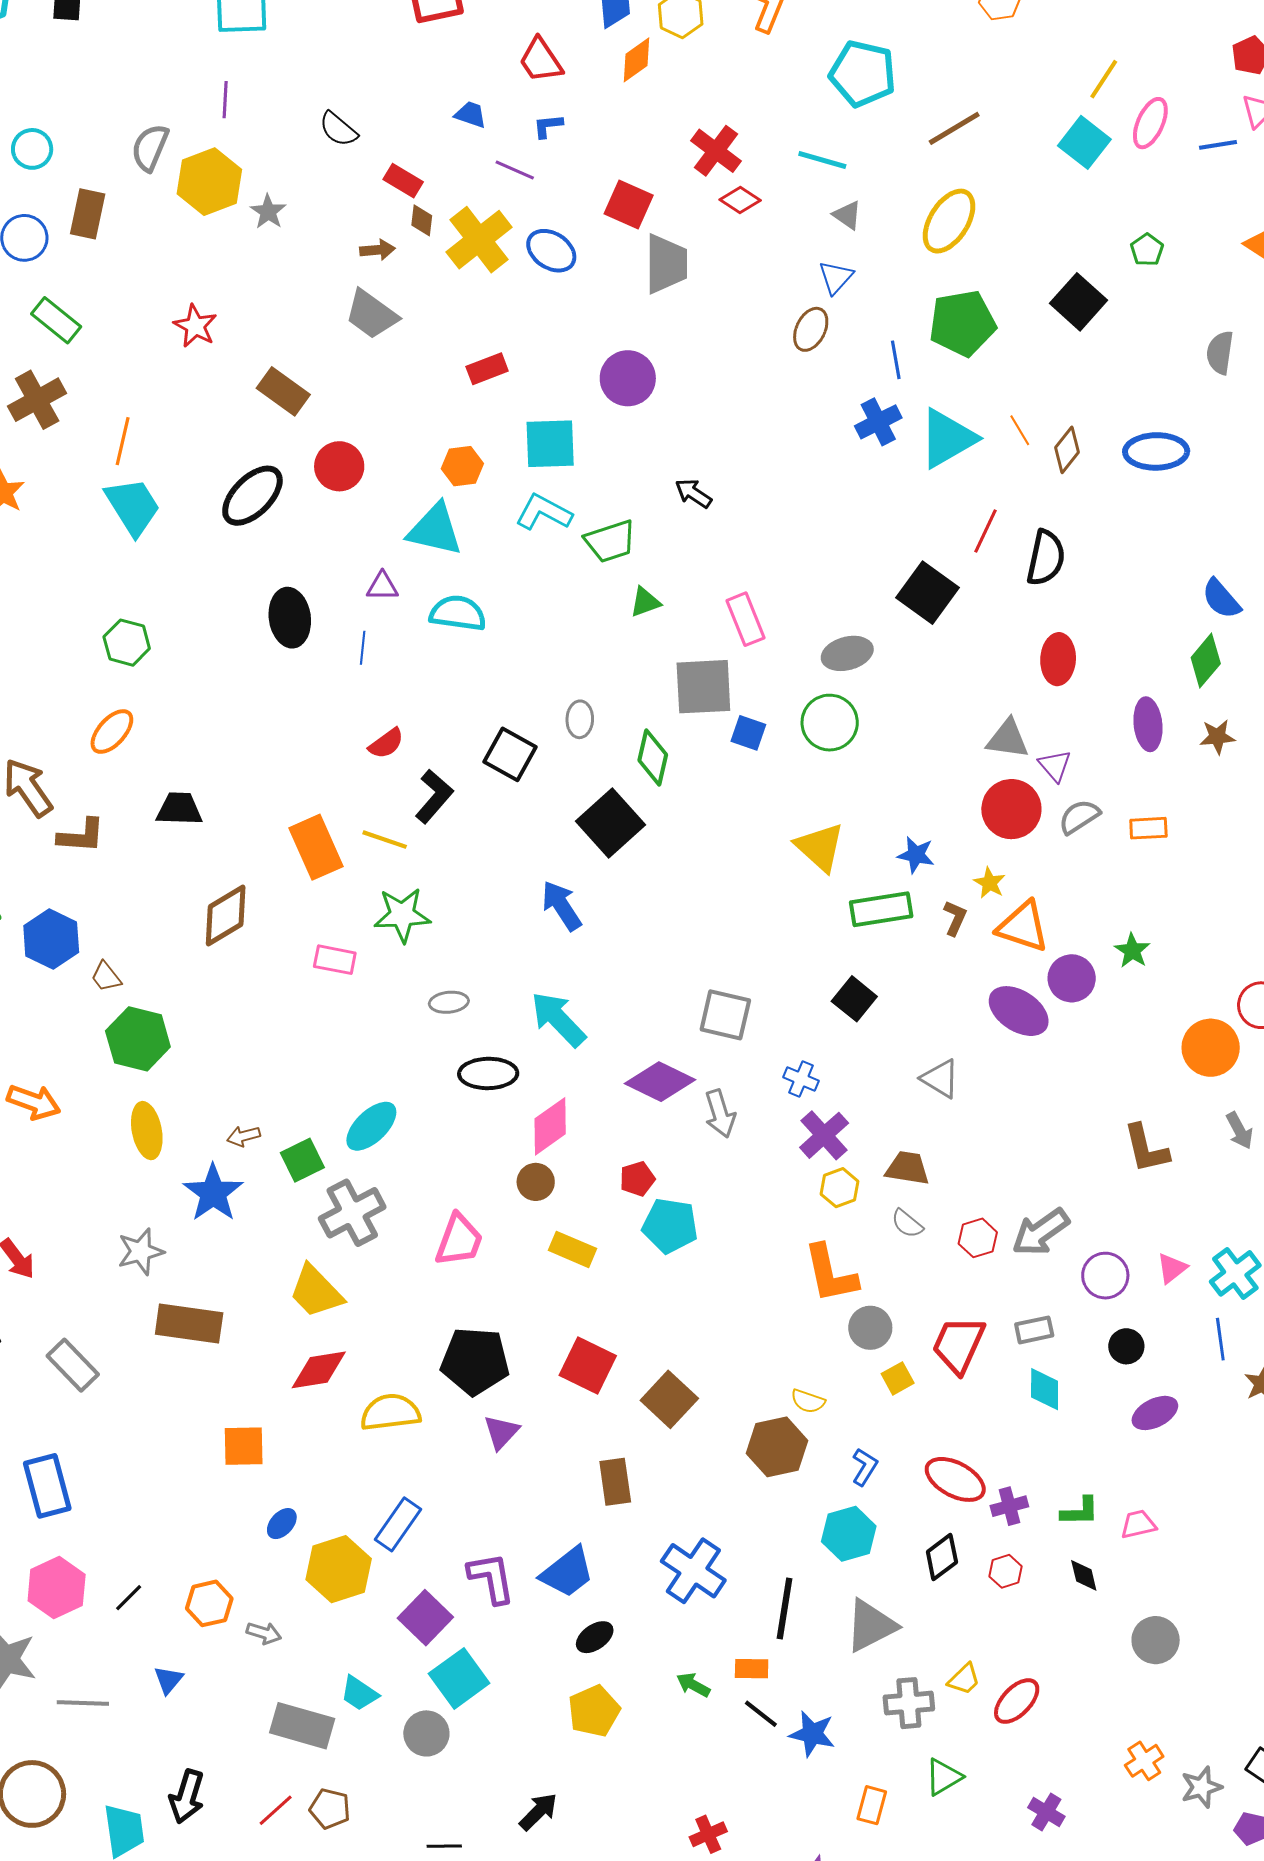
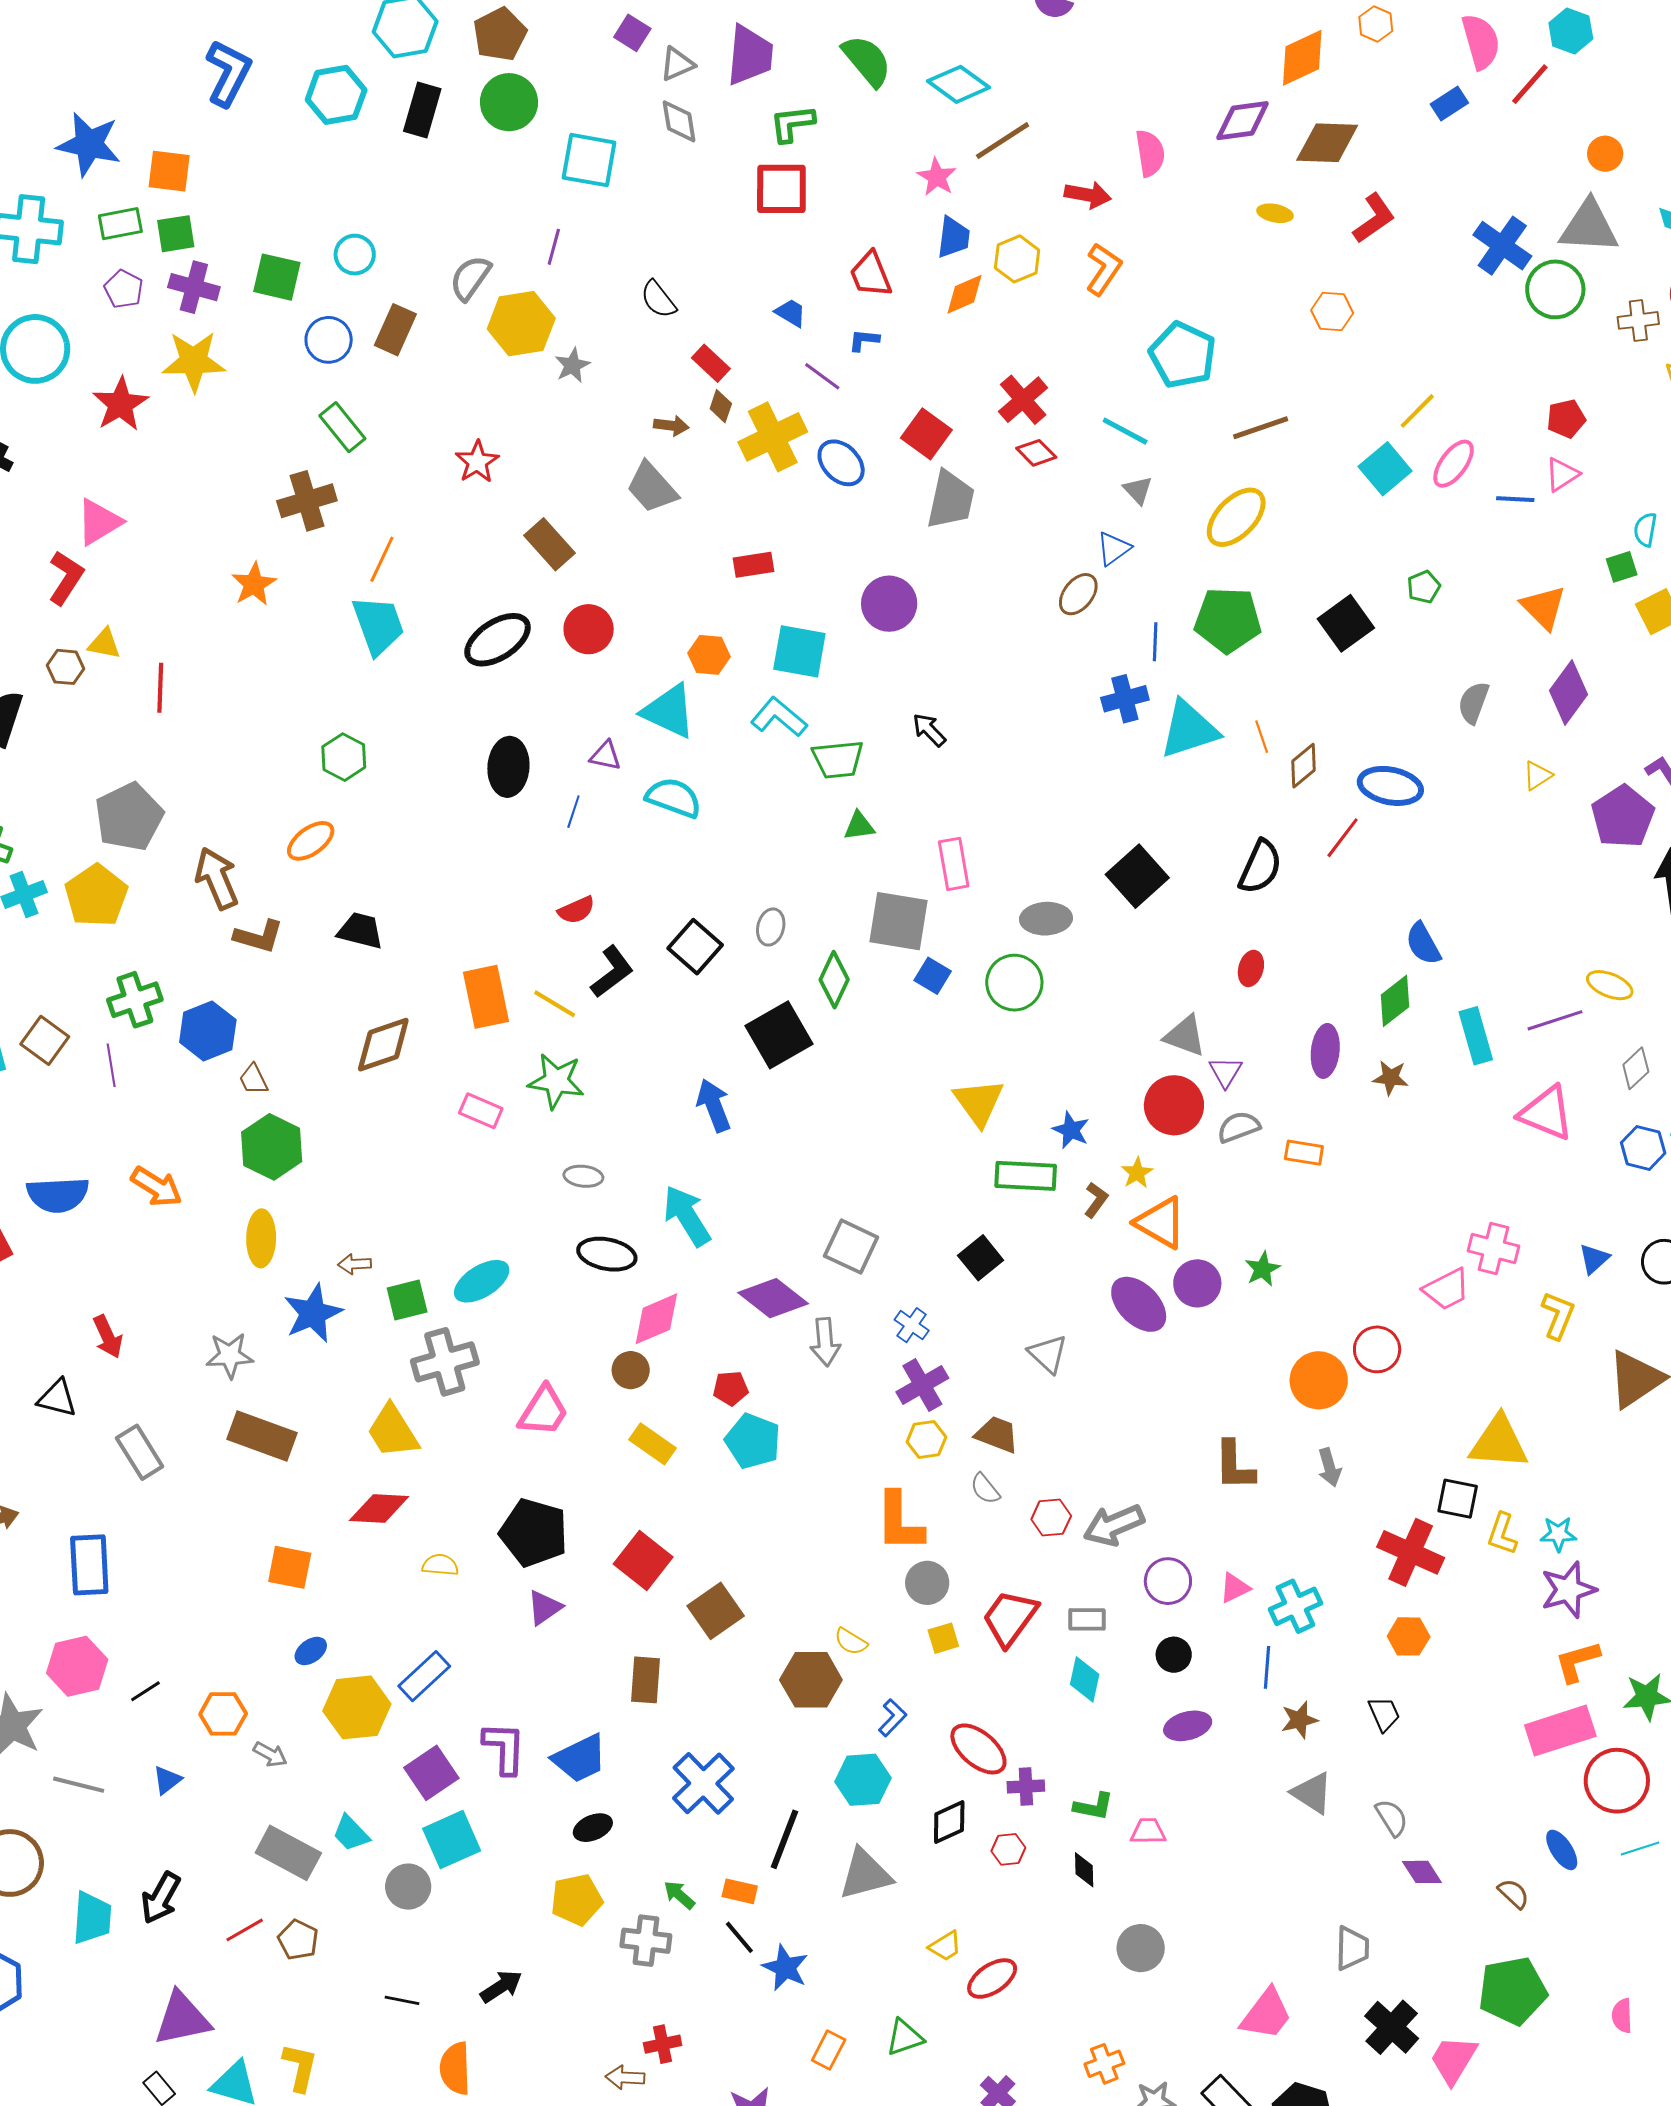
red line: (986, 531) -> (1343, 838), moved
red ellipse: (1058, 659) -> (1251, 968), size x0.7
yellow semicircle: (390, 1412) -> (440, 1565), size x0.6
gray cross: (909, 1703) -> (646, 1941), moved

